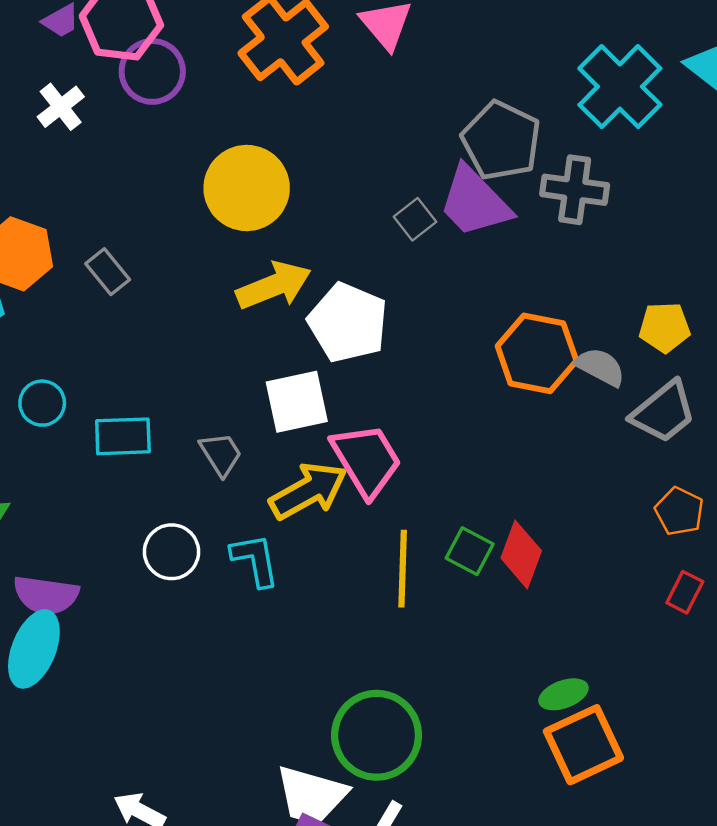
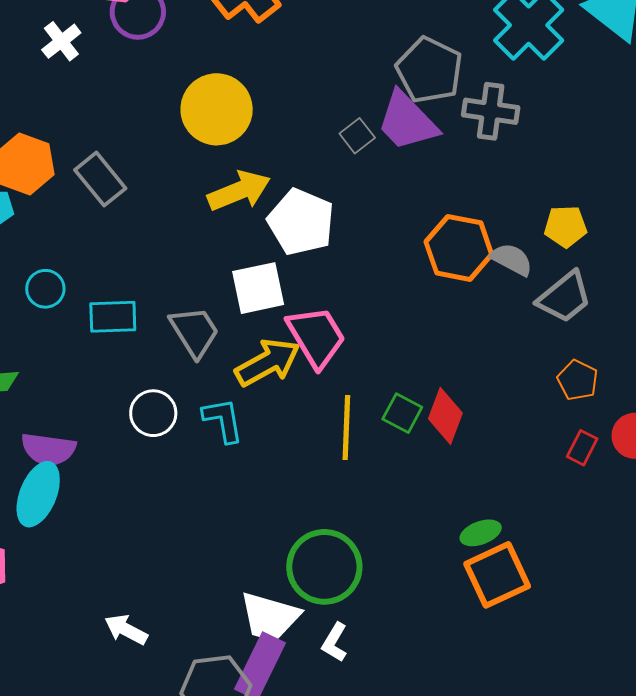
gray rectangle: (108, 272) -> (100, 179), size x1.4
gray trapezoid: (221, 454) -> (195, 332), size x1.4

